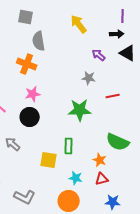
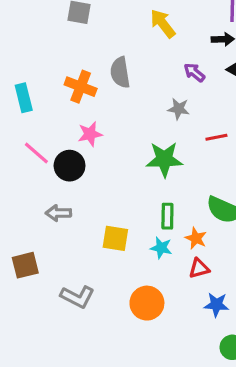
gray semicircle: (39, 41) -> (120, 72), moved
black circle: (30, 117) -> (70, 166), moved
gray arrow: (13, 144) -> (58, 213), turned -42
green rectangle: (69, 146) -> (167, 216), moved
cyan star: (76, 178) -> (161, 248), moved

